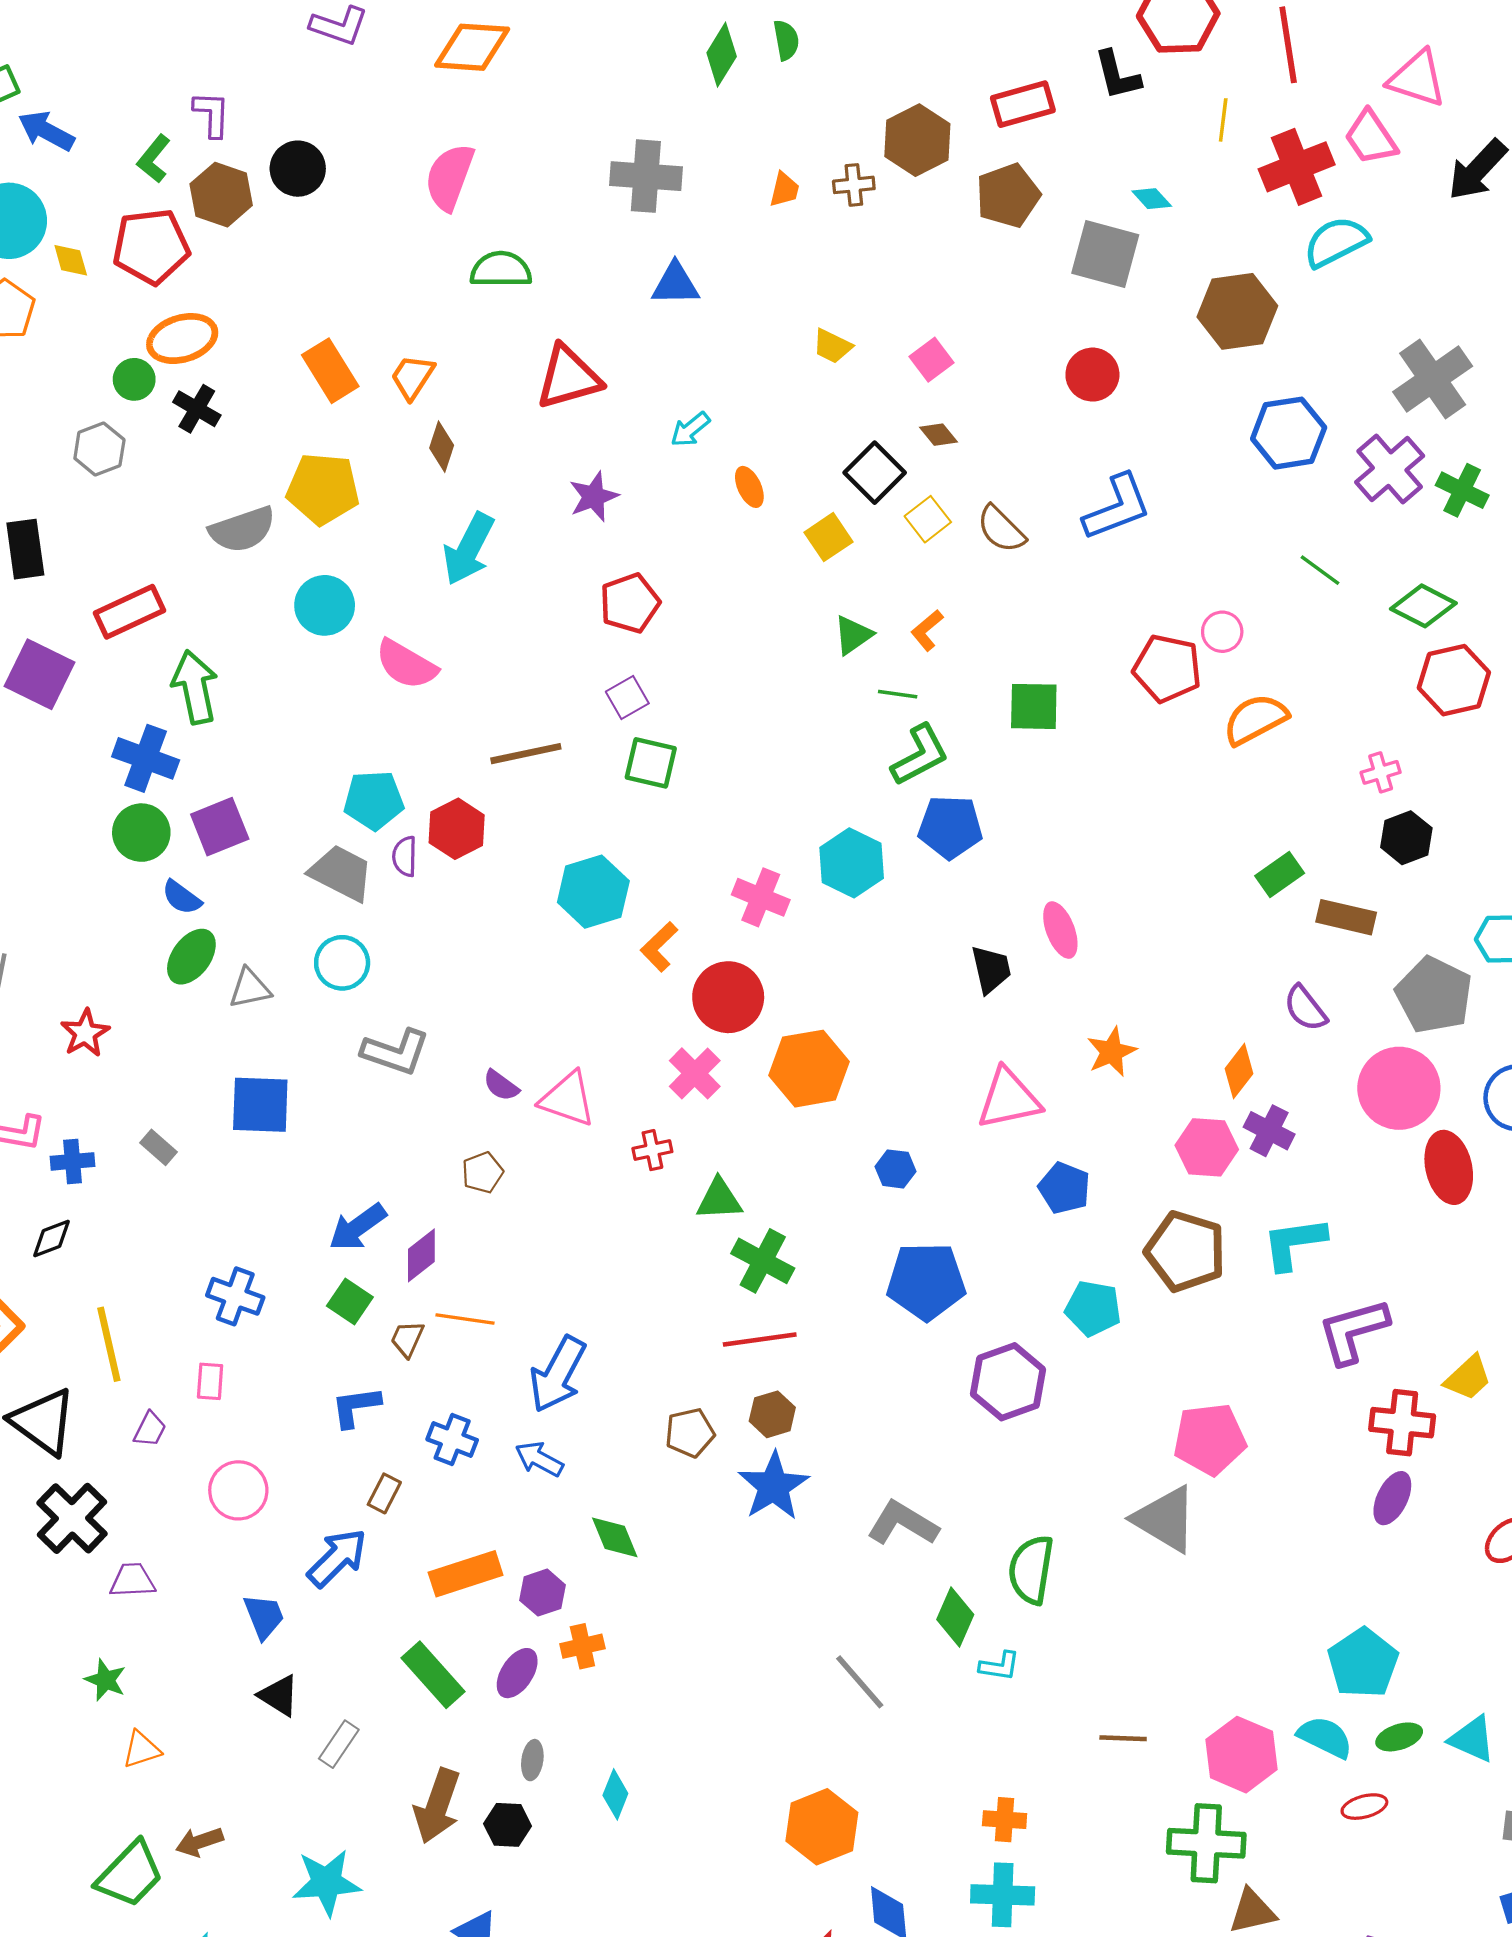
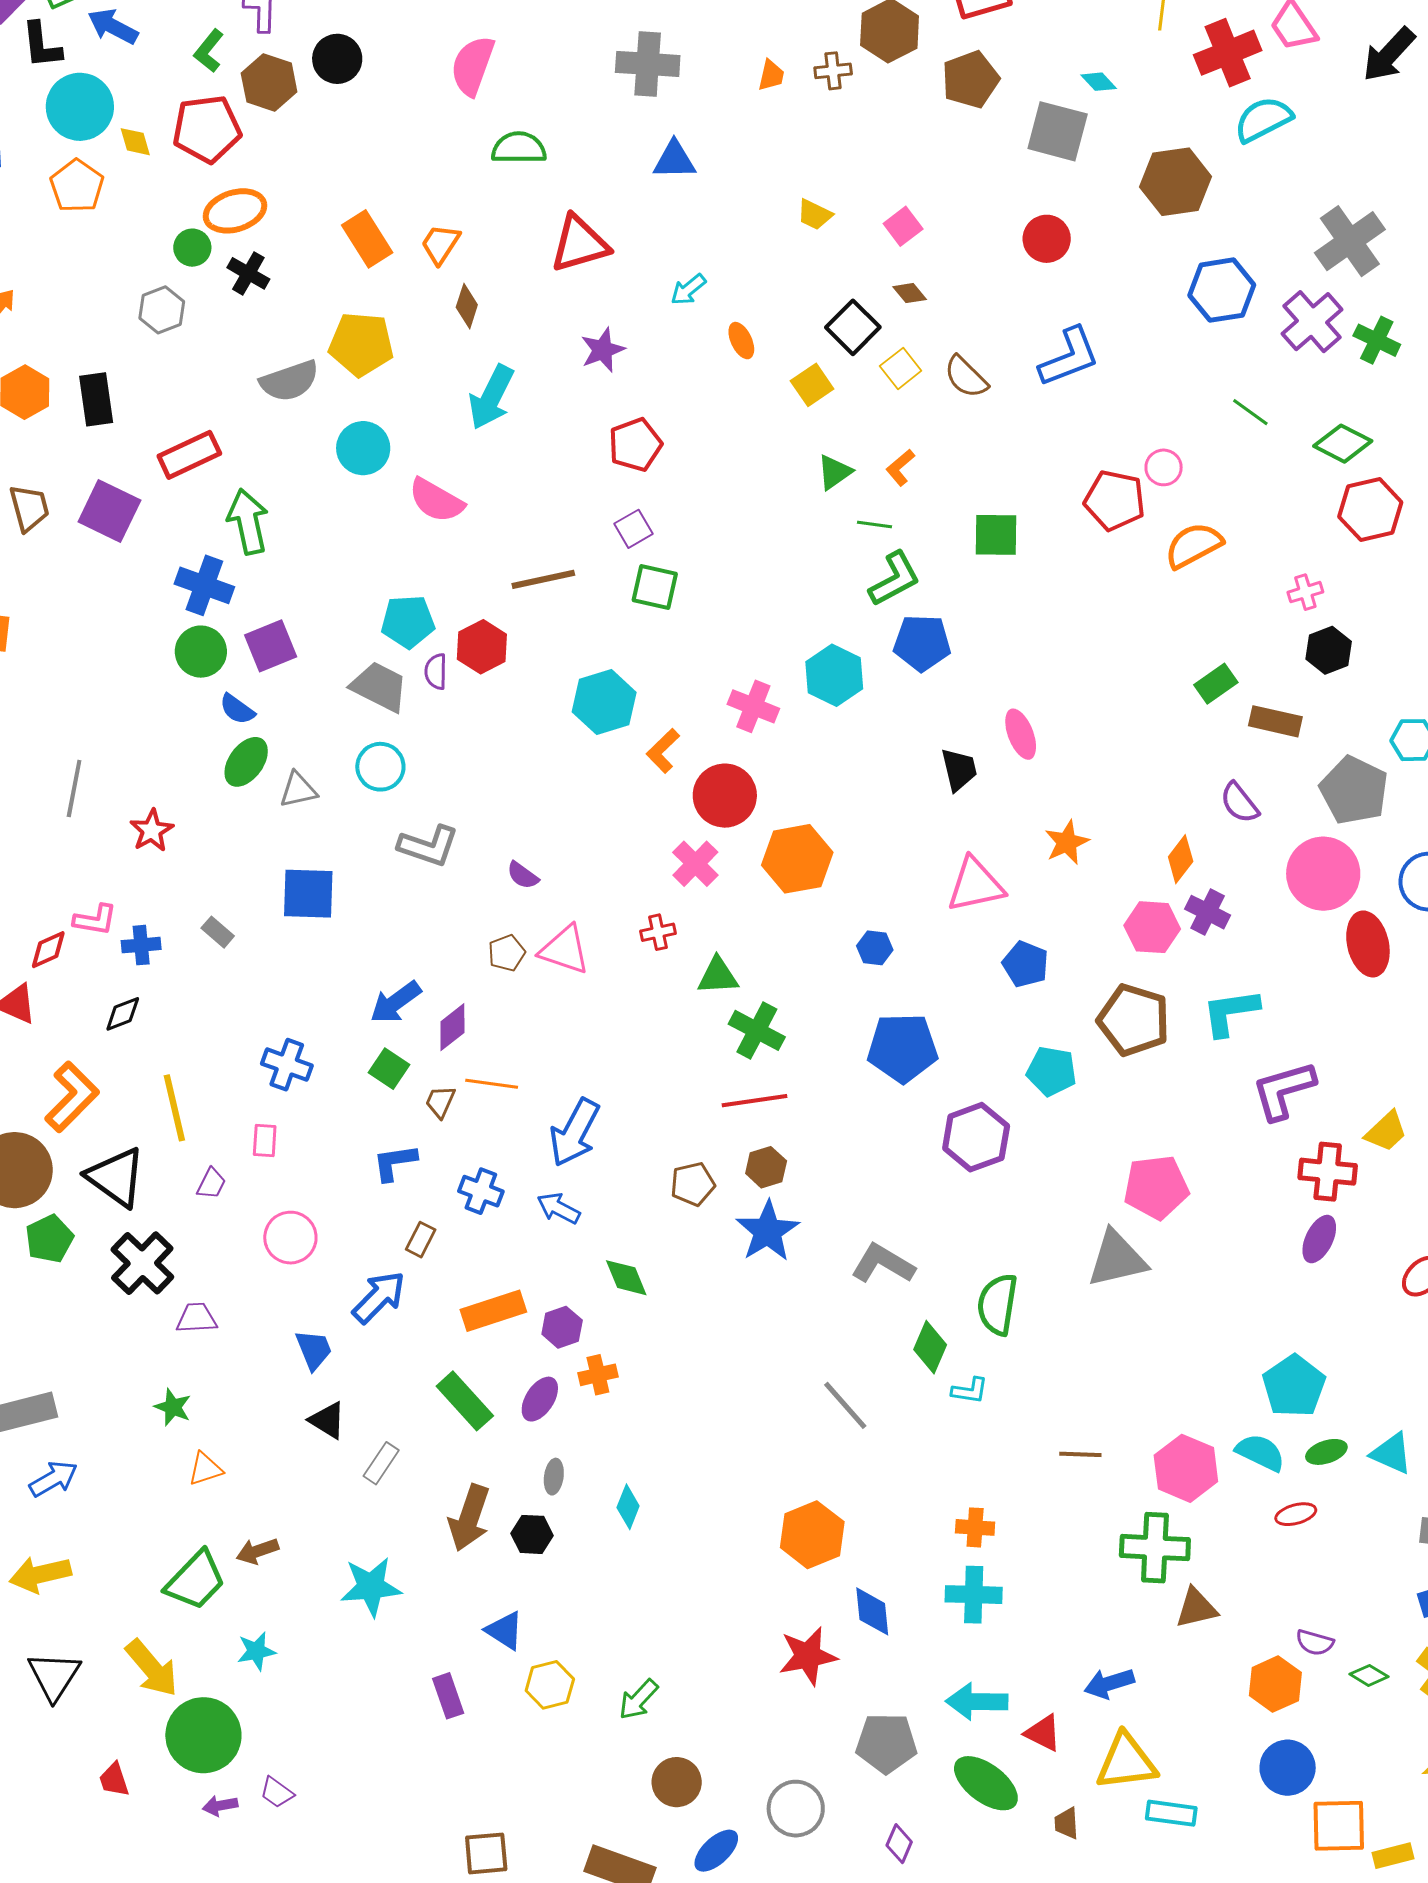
pink triangle: (568, 1099) -> (565, 950), moved
gray triangle: (1165, 1519) -> (1117, 1259), turned -44

